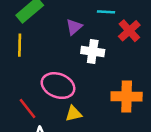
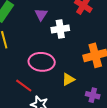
yellow triangle: (74, 114) -> (68, 79), moved

